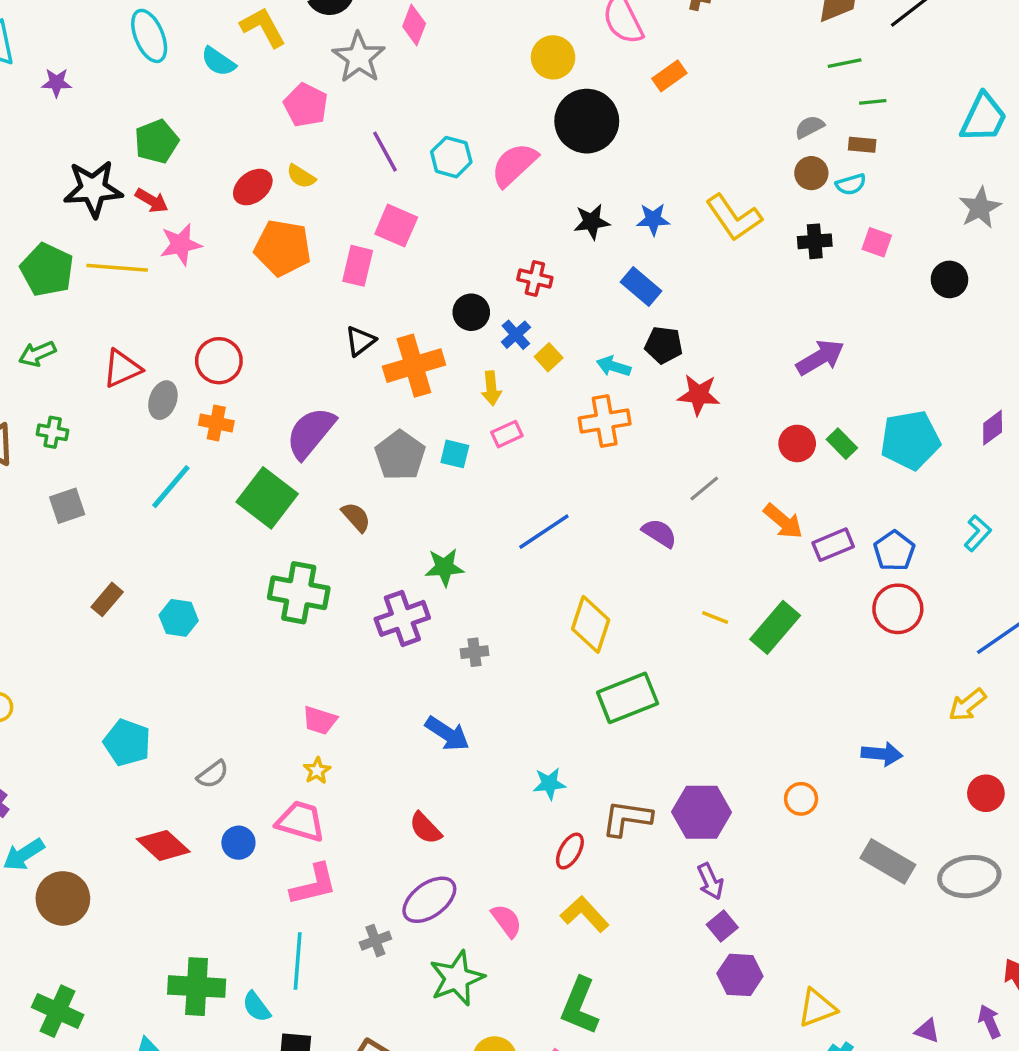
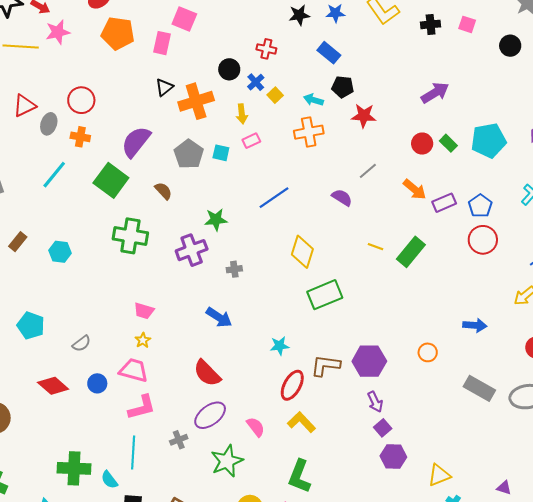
red semicircle: (425, 828) -> (207, 373), size x1.4
red ellipse: (570, 851) -> (292, 385), size x1.4

